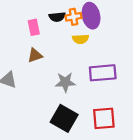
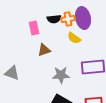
yellow semicircle: (80, 39) -> (74, 38), turned 40
brown triangle: (35, 55) -> (44, 50), moved

